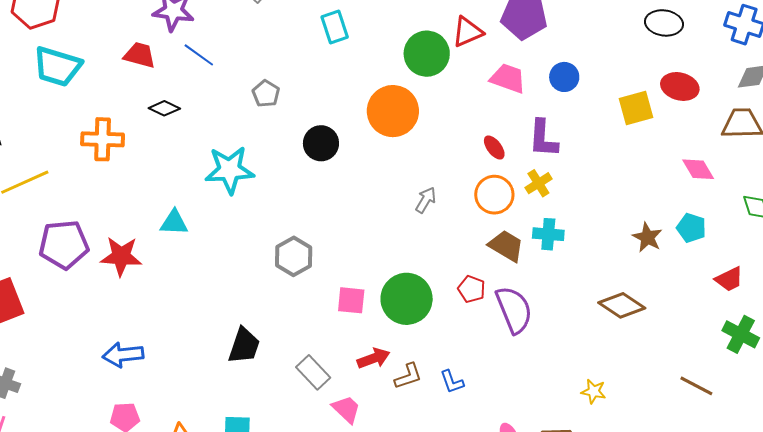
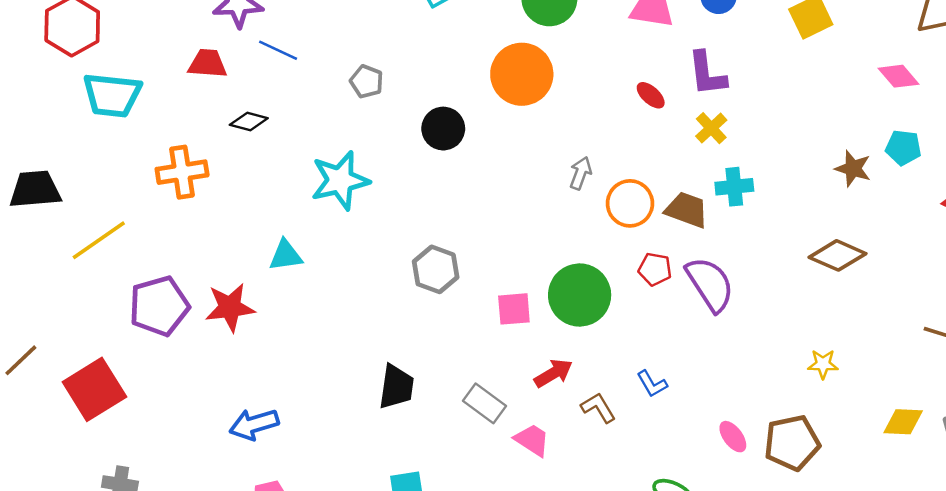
orange circle: (494, 195) -> (630, 203), moved
brown L-shape: (408, 376) -> (598, 408), moved, turned -92

